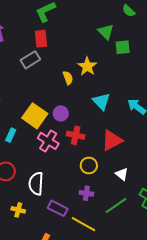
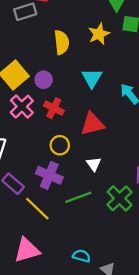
yellow star: (87, 66) -> (99, 34), moved
yellow semicircle: (68, 78) -> (62, 42), size x1.5
purple cross: (86, 193) -> (49, 175), size x1.6

